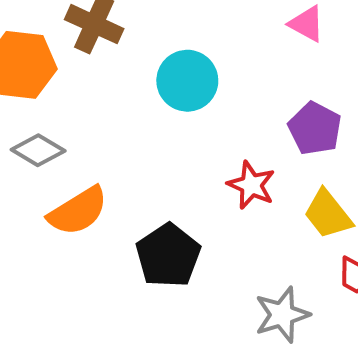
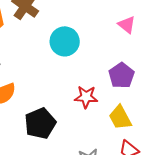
red star: (251, 185) -> (86, 97), turned -30

